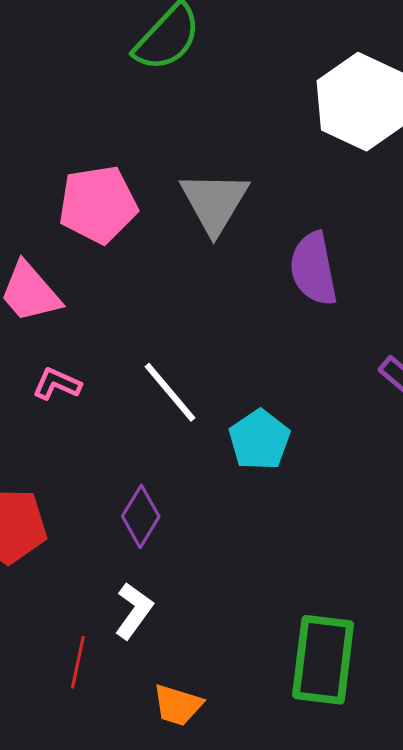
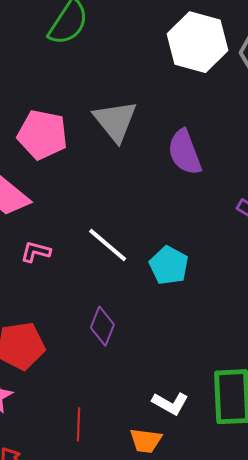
pink pentagon: (98, 204) -> (42, 135), turned 30
white L-shape: (134, 611) -> (170, 403), moved, turned 93

